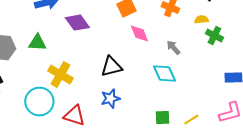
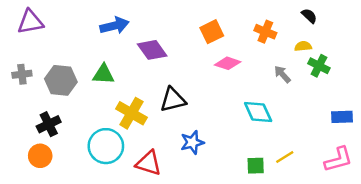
pink diamond: (139, 34) -> (228, 63), turned -50
gray arrow: (173, 48) -> (282, 74), moved
black triangle: (111, 67) -> (173, 100), moved
yellow line: (191, 120) -> (285, 157), moved

